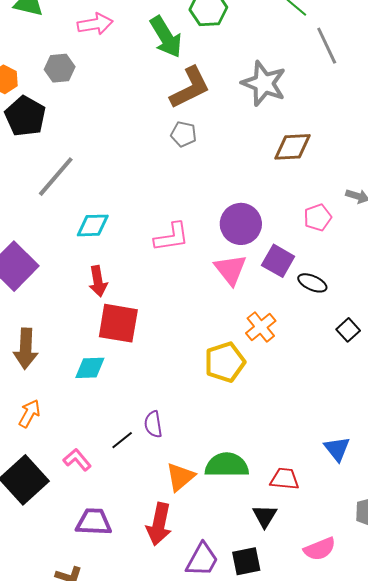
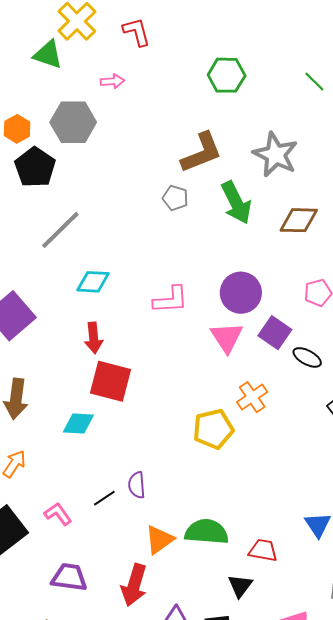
pink arrow: (95, 24) -> (112, 81), size x0.7
green arrow: (166, 37) -> (236, 203), moved
gray hexagon: (60, 68) -> (73, 122), size x1.5
gray pentagon: (184, 134) -> (175, 198), moved

